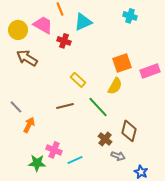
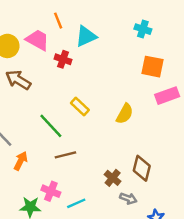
orange square: (122, 63) -> (153, 67), moved, turned 30
brown line: (65, 106) -> (65, 155), moved
green line: (98, 107) -> (51, 126), moved

